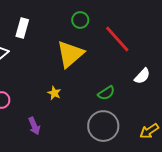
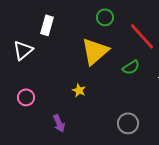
green semicircle: (106, 93) -> (131, 67), moved
gray circle: (103, 126) -> (128, 123), size x0.7

